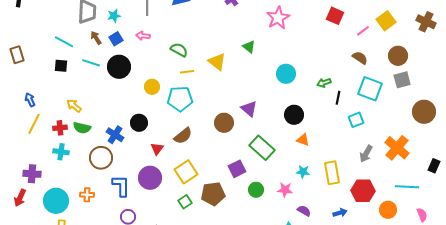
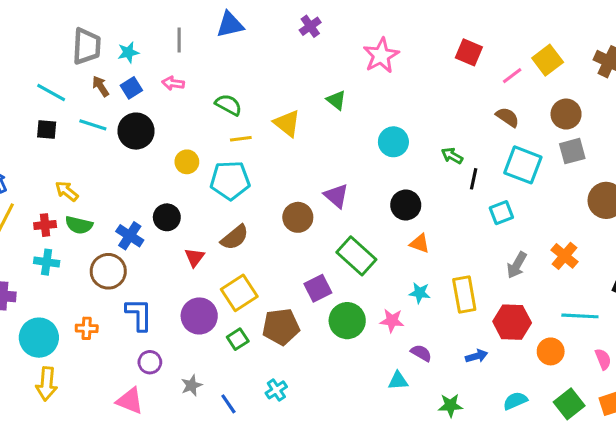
green arrow: (324, 83) -> (452, 156), turned 48
orange cross: (397, 148) -> (565, 256), size x0.7
purple circle: (150, 178) -> (199, 316), moved
green circle: (256, 190) -> (347, 321), size x1.5

